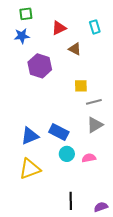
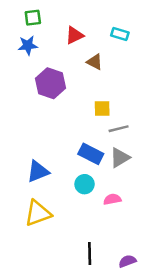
cyan rectangle: (95, 27) -> (120, 34), turned -56
blue rectangle: (59, 132) -> (91, 154), moved
cyan circle: (67, 154) -> (85, 184), moved

